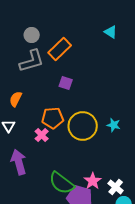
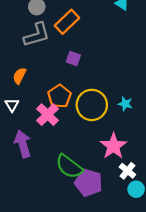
orange pentagon: (53, 118) -> (59, 96), turned -30
pink cross: (42, 135) -> (48, 115), size x1.5
pink star: (93, 181) -> (113, 146), moved, size x1.4

